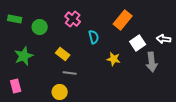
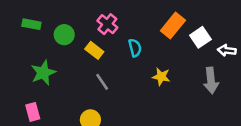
white square: (138, 43) -> (200, 37), moved
yellow rectangle: (63, 54) -> (94, 50), moved
gray line: (70, 73) -> (102, 82), moved, turned 48

